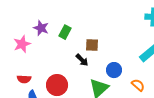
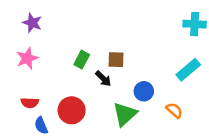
purple star: (41, 28) -> (32, 23), moved
green rectangle: (65, 32) -> (82, 60), moved

